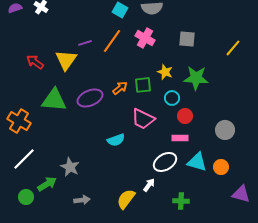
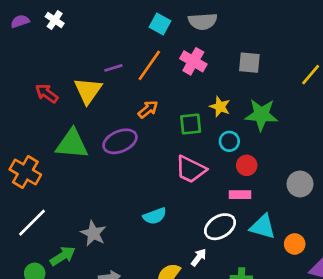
orange arrow: (120, 88) -> (148, 109), moved
cyan semicircle: (116, 140) -> (155, 216), moved
orange circle: (221, 167) -> (295, 244), moved

